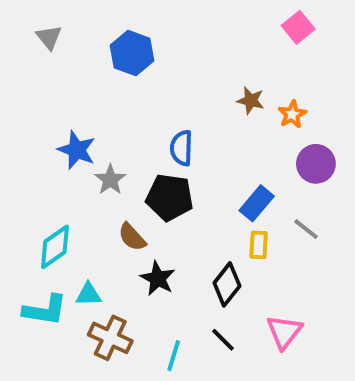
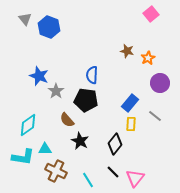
blue hexagon: (132, 53) -> (49, 27), moved
pink triangle: (284, 332) -> (135, 178), moved
cyan line: (174, 356) -> (88, 180), turned -49

